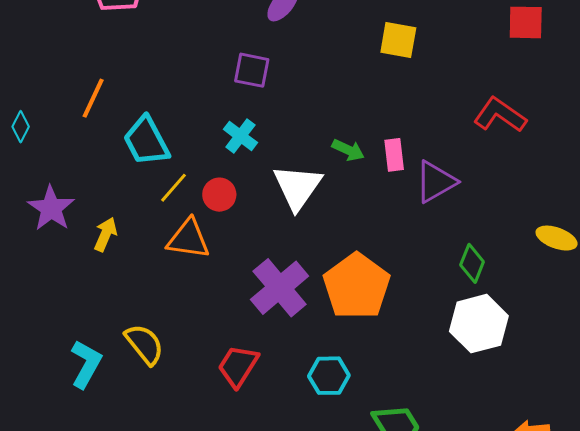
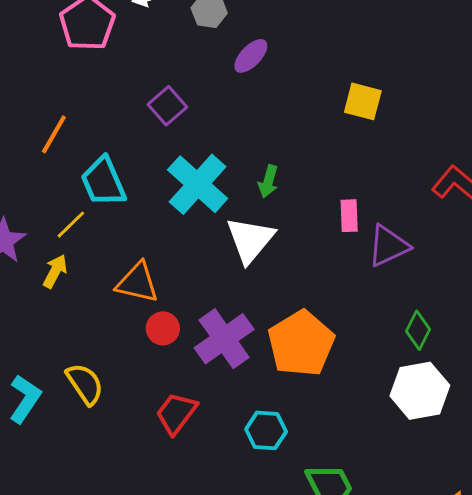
purple square: (252, 70) -> (167, 106), moved, turned 33
cyan cross: (240, 136) -> (198, 184), size x1.8
green arrow: (348, 150) -> (268, 181), moved, turned 76
yellow line: (173, 188) -> (71, 225), moved
red circle: (219, 195) -> (163, 328), moved

